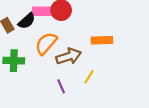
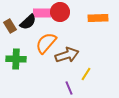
orange rectangle: (102, 40) -> (98, 18), moved
purple line: (61, 86) -> (69, 88), moved

